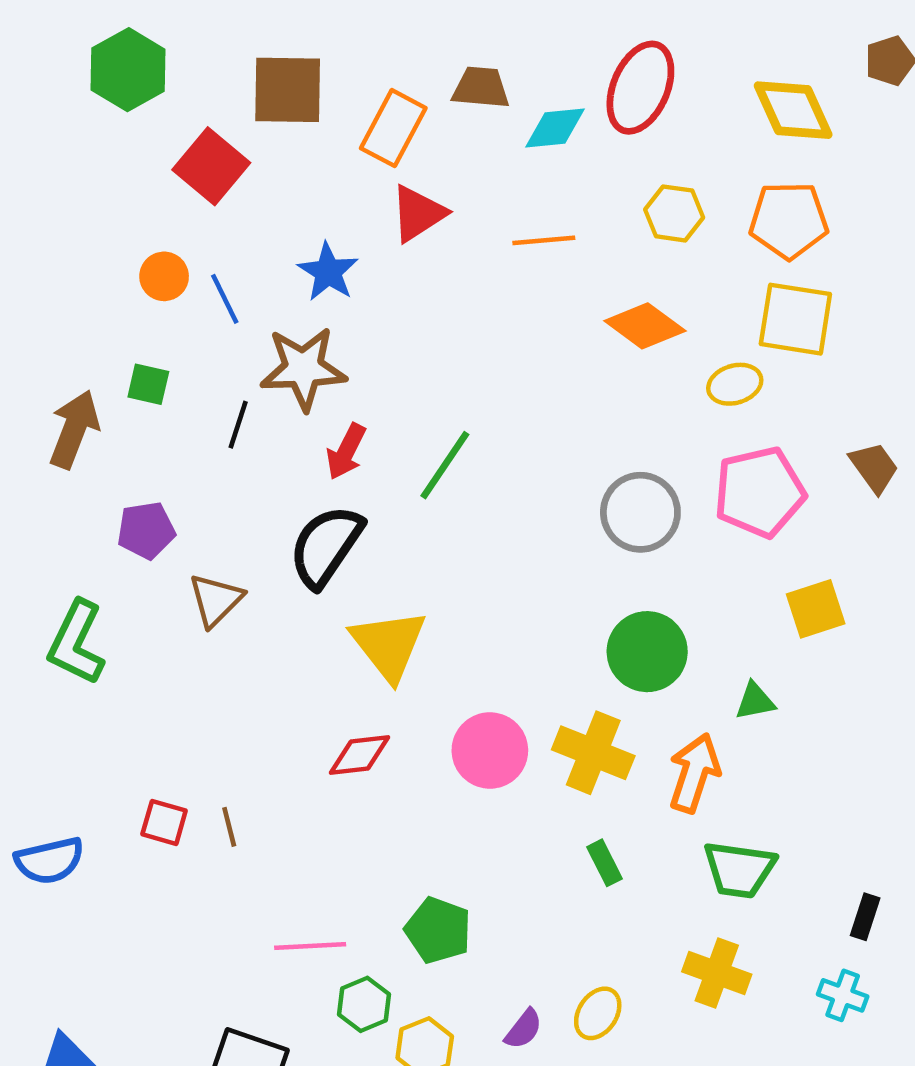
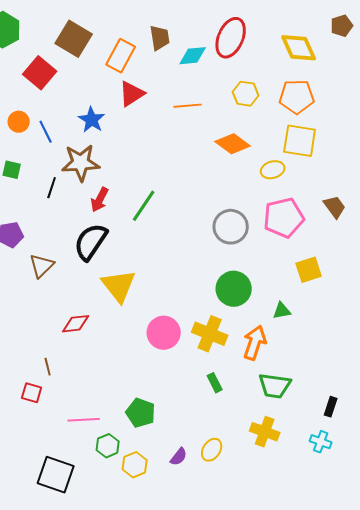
brown trapezoid: (481, 88) -> (160, 38), turned 76
brown square: (288, 90) -> (74, 39), turned 30
red diamond: (360, 755) -> (76, 324), moved
red square: (164, 822) -> (32, 393), moved

